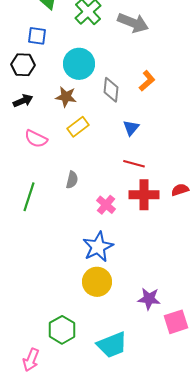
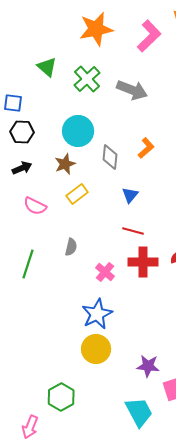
blue square: (37, 36) -> (13, 103), moved
brown star: (66, 97) -> (65, 164), turned -30
cyan trapezoid: (112, 345) -> (139, 412), moved, turned -96

